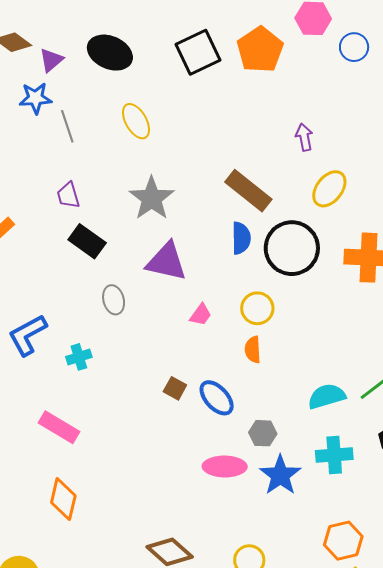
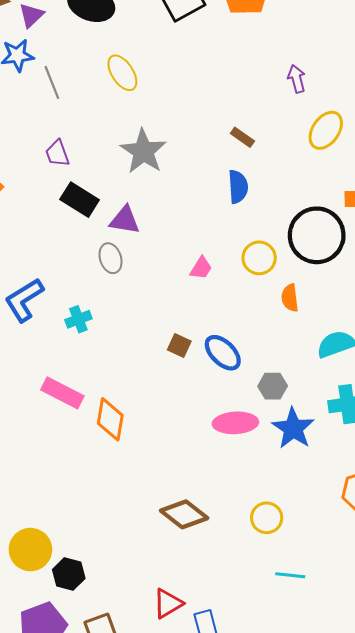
brown rectangle: (248, 191) -> (242, 137), size x0.5
black circle: (292, 248) -> (317, 235), moved
purple triangle: (166, 262) -> (125, 220), moved, size x0.7
orange semicircle: (253, 350) -> (290, 298), moved
orange diamond: (63, 499) -> (110, 419), moved

